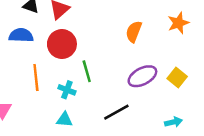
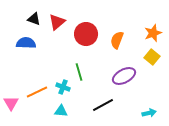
red circle: (62, 44) -> (86, 34), moved
orange line: (36, 77) -> (37, 92), moved, turned 70
yellow square: (177, 77) -> (152, 57), moved

